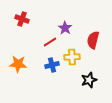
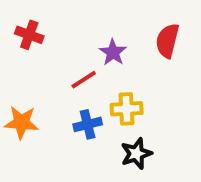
red semicircle: (93, 40) -> (167, 41), moved
black star: (89, 80) -> (136, 154), moved

